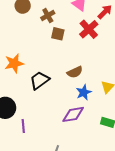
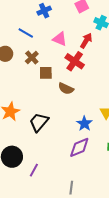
brown semicircle: (75, 72) -> (66, 89), moved, turned 63
purple line: (23, 126) -> (34, 170), turned 48

